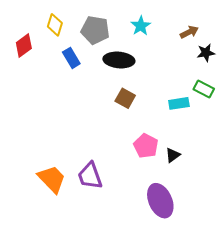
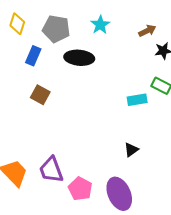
blue rectangle: (71, 58) -> (33, 56), turned 54
brown square: (125, 98) -> (40, 95), moved
pink pentagon: (146, 146) -> (80, 189), moved

